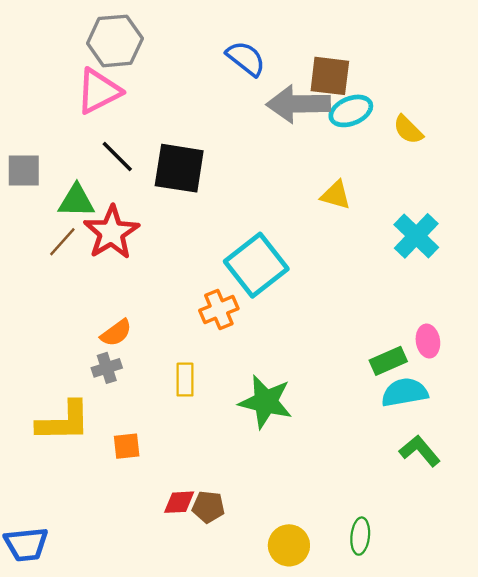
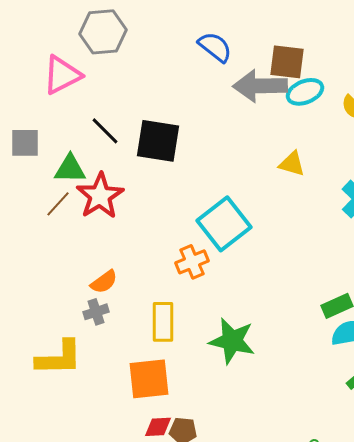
pink triangle: (99, 91) -> (62, 75), moved
yellow rectangle: (185, 380) -> (163, 322), size x1.4
orange square: (127, 446) -> (149, 379), moved, size x1.8

